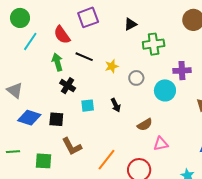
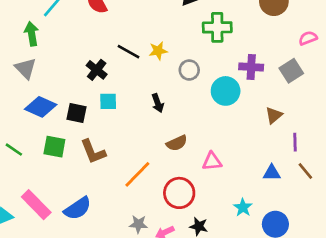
black line: (84, 57) -> (129, 52), moved
green arrow: (57, 62) -> (32, 34), moved
cyan square: (88, 106) -> (108, 101), moved
brown semicircle: (145, 125) -> (177, 143), moved
green line: (13, 152) -> (14, 150), turned 32
green square: (44, 161) -> (54, 147), moved

